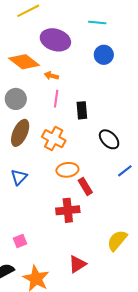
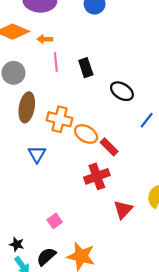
orange cross: (54, 139) -> (60, 119), moved
orange ellipse: (67, 170) -> (86, 134), turned 50
red triangle: (77, 264) -> (123, 210), moved

